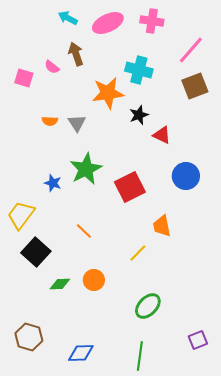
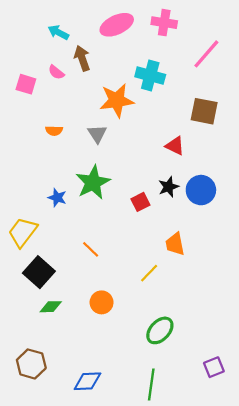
cyan arrow: (68, 18) -> (58, 32), moved
brown square: (195, 86) -> (204, 111), moved, turned 32
black star: (139, 115) -> (169, 187), moved
gray triangle: (77, 123) -> (97, 134), moved
red square: (130, 187) -> (140, 202), size x0.6
green diamond: (60, 284) -> (51, 307), moved

